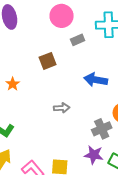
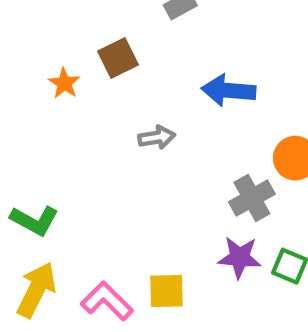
orange star: (13, 84) -> (64, 83), moved
gray arrow: (62, 108) -> (157, 137), moved

